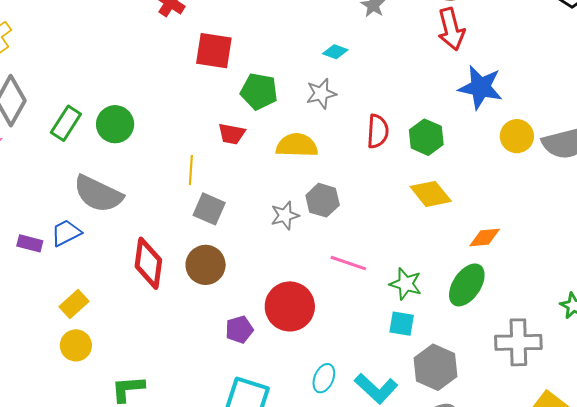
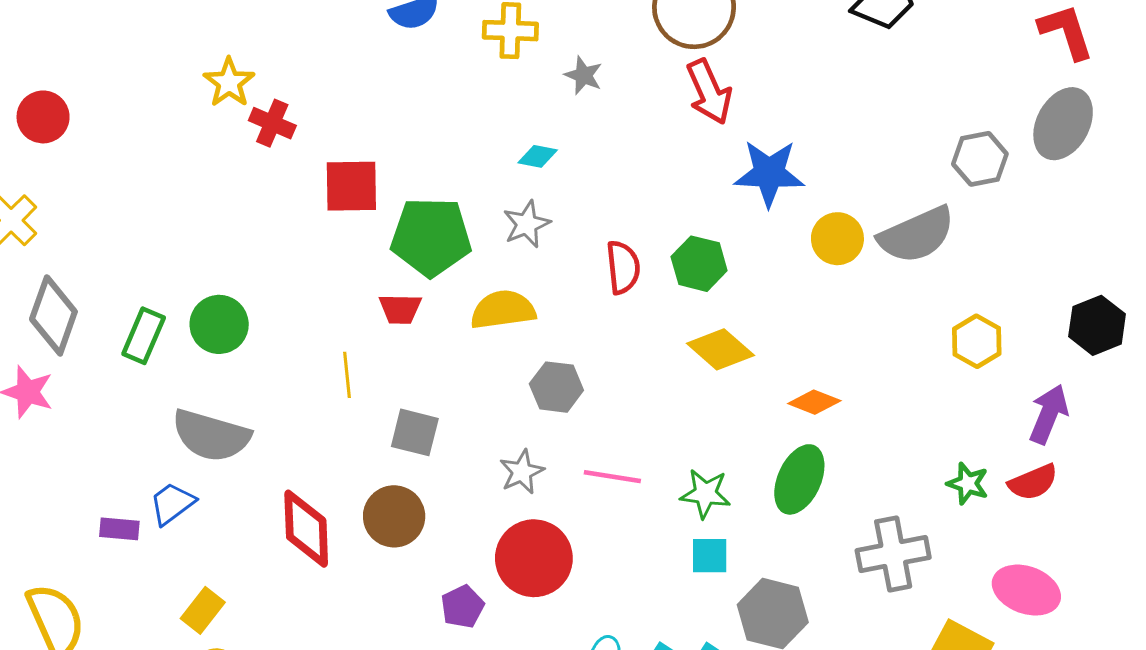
green pentagon: (259, 91) -> (431, 237), size x1.4
gray square: (209, 209) -> (415, 432), moved
gray star: (285, 216) -> (522, 472), moved
orange diamond: (485, 237) -> (814, 402), turned 36

